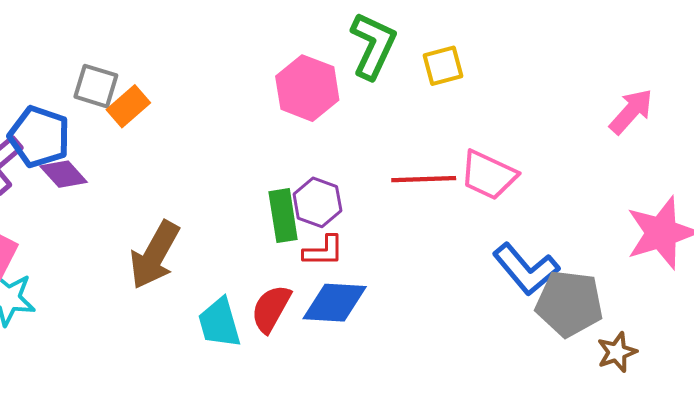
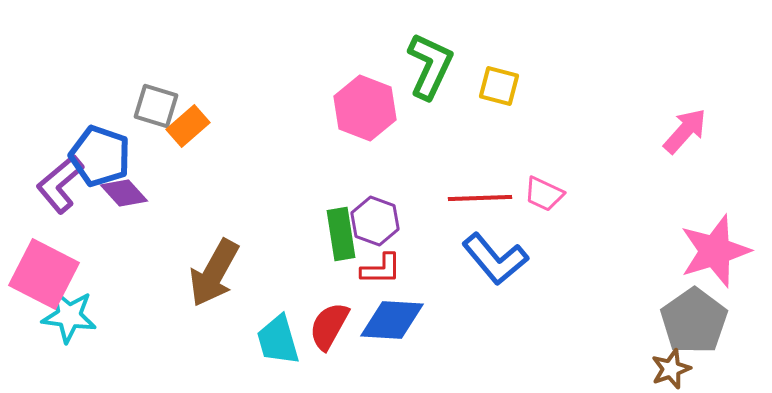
yellow square: (443, 66) -> (499, 86), turned 30
pink trapezoid: (488, 175) -> (544, 194), size x0.7
blue L-shape: (526, 269) -> (495, 259), moved
gray pentagon: (569, 304) -> (694, 321), moved, turned 30

